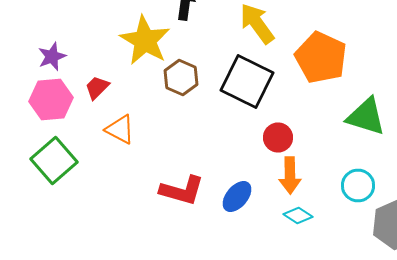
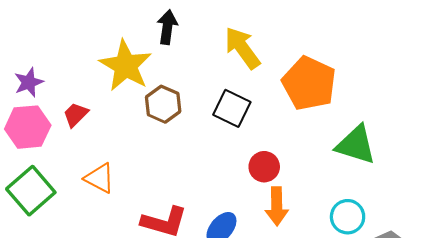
black square: (247, 82) -> (232, 108), size x0.7
orange triangle: (120, 130) -> (100, 178), moved

